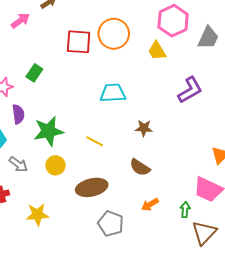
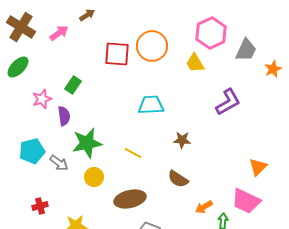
purple semicircle: (18, 114) -> (64, 116), moved
gray arrow: (18, 164) -> (59, 163), moved
orange arrow: (150, 205) -> (204, 207), moved

